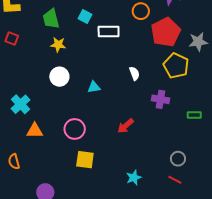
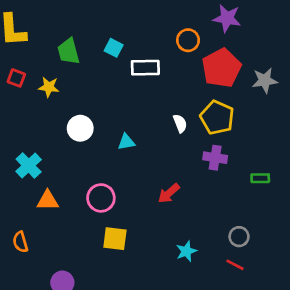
yellow star: (58, 45) -> (49, 87), moved
yellow pentagon: (176, 66) -> (217, 118), moved
cyan star: (134, 178) -> (186, 251), moved

